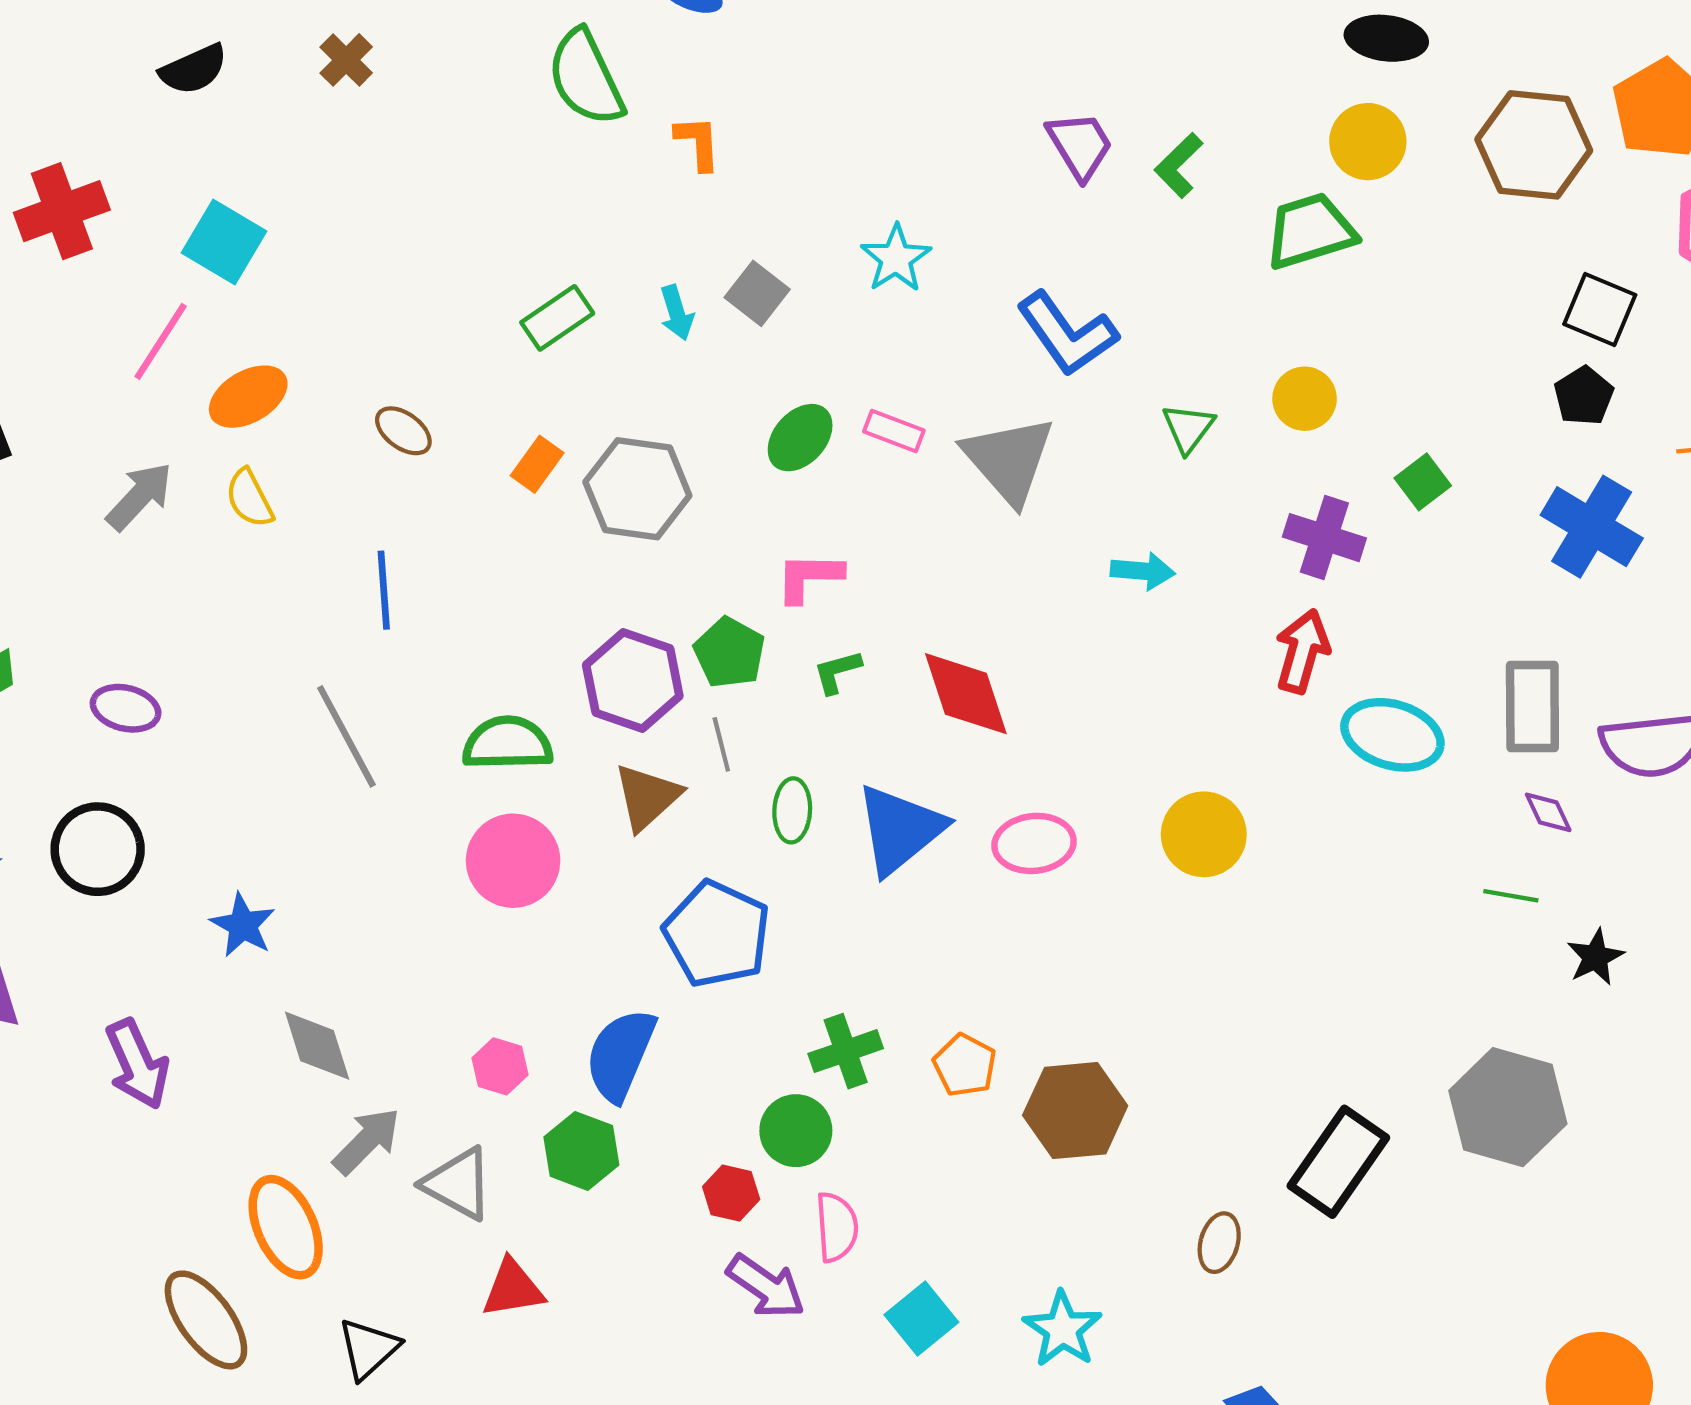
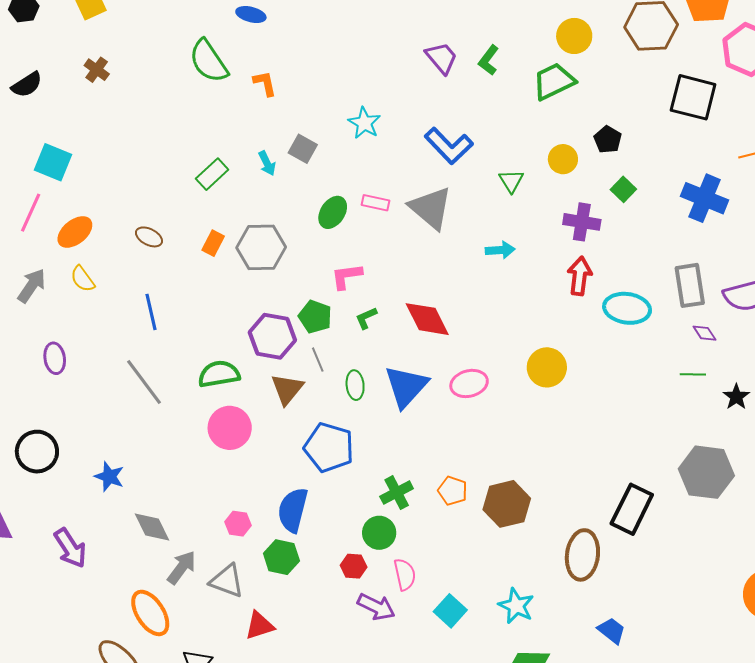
black square: (1600, 309) -> (693, 97), size x1.4
black pentagon: (1584, 396) -> (608, 140), moved
purple ellipse: (126, 708) -> (55, 358), moved, turned 76
brown ellipse: (1219, 1243) -> (582, 555), size x1.8

